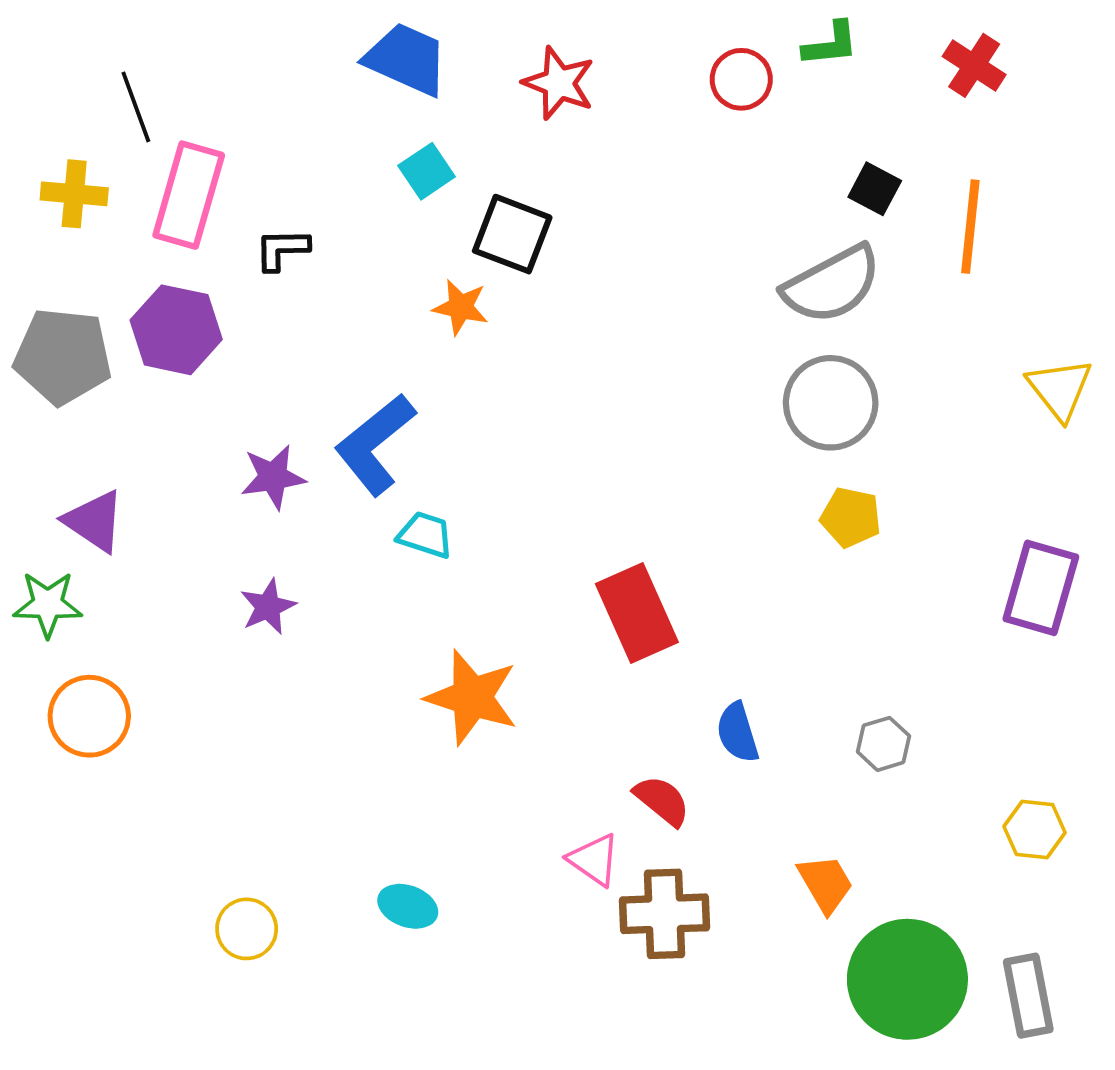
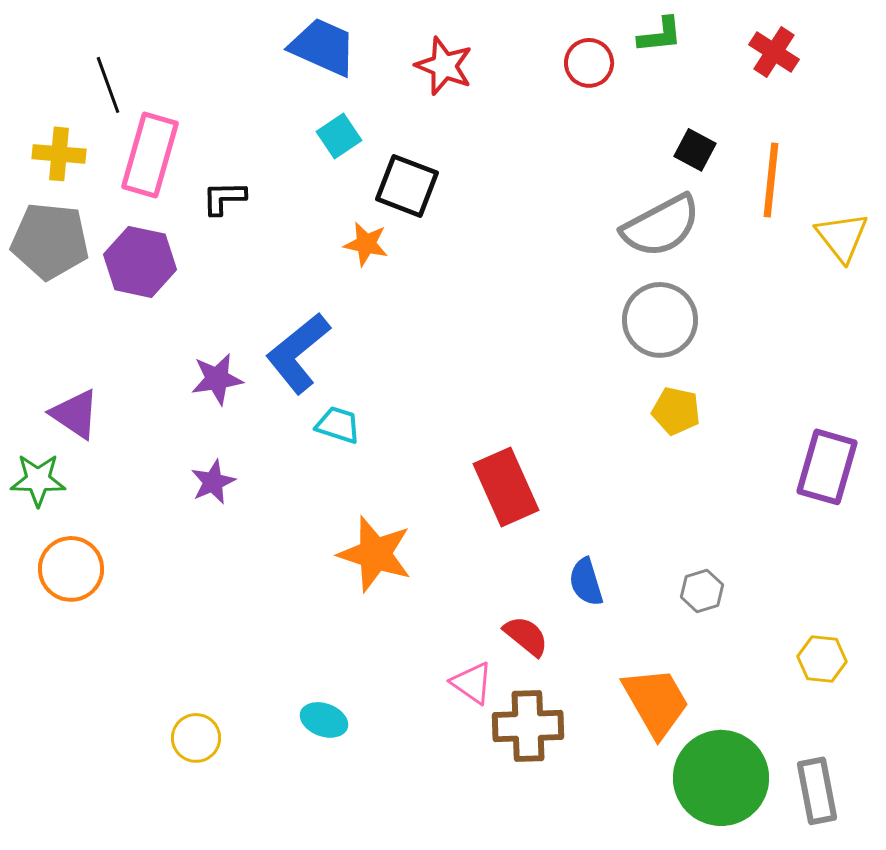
gray pentagon: (63, 356) -> (50, 241), moved
yellow triangle: (1060, 389) -> (842, 237), moved
orange trapezoid: (826, 884) -> (656, 702), size x1.5

